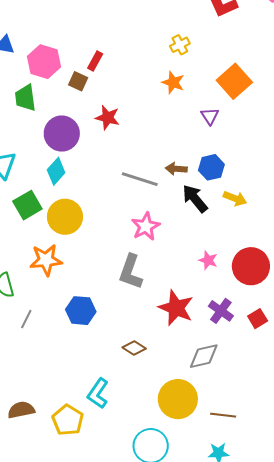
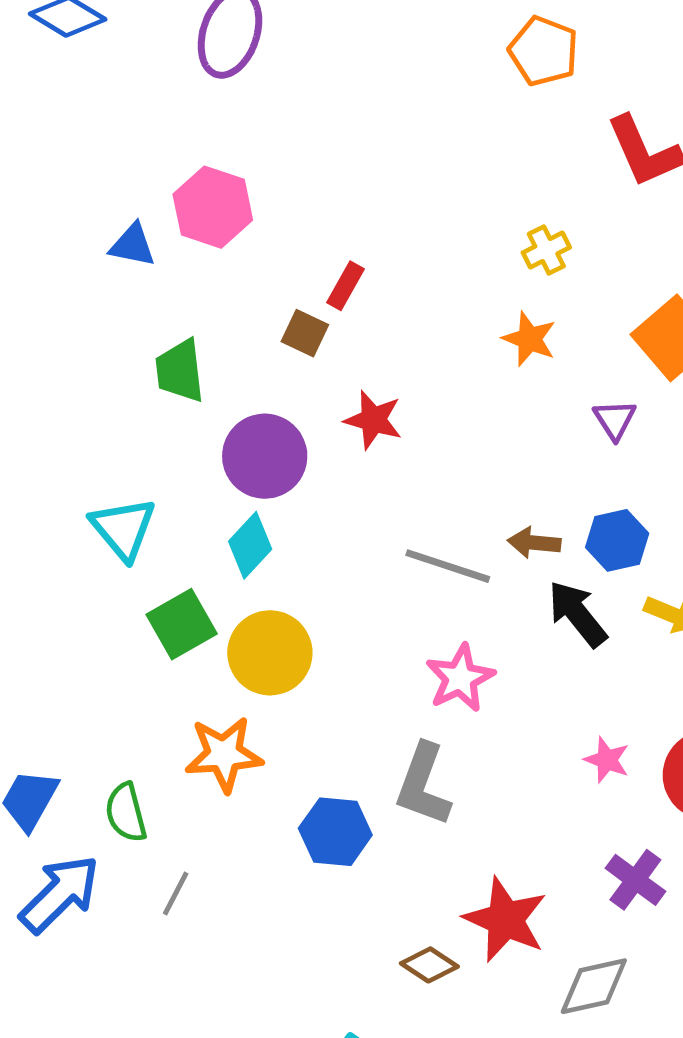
pink hexagon: (44, 62) -> (213, 207), moved
red star: (176, 308) -> (505, 920), moved
blue hexagon: (81, 311) -> (335, 832), moved

